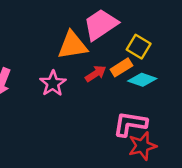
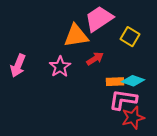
orange rectangle: (121, 67) -> (115, 82), moved, turned 30
cyan diamond: (142, 80) -> (133, 81), moved

